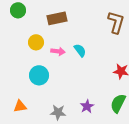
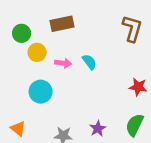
green circle: (18, 10) -> (22, 33), moved
orange triangle: (20, 106) -> (18, 129), turned 48

